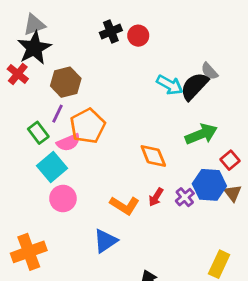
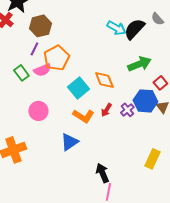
gray semicircle: (209, 71) -> (157, 19), moved
green rectangle: (38, 133) -> (21, 73), moved
cyan square: (52, 167) -> (78, 88), moved

